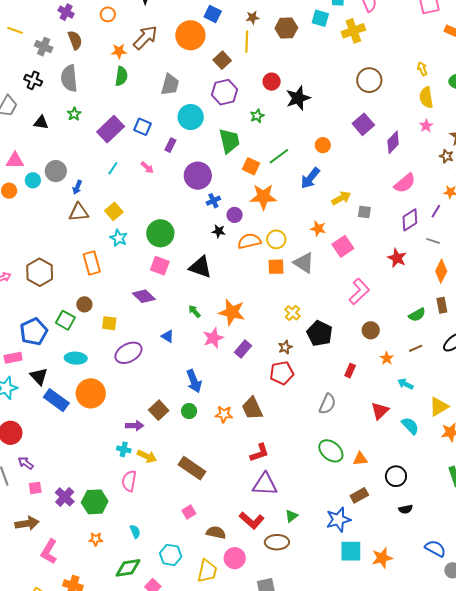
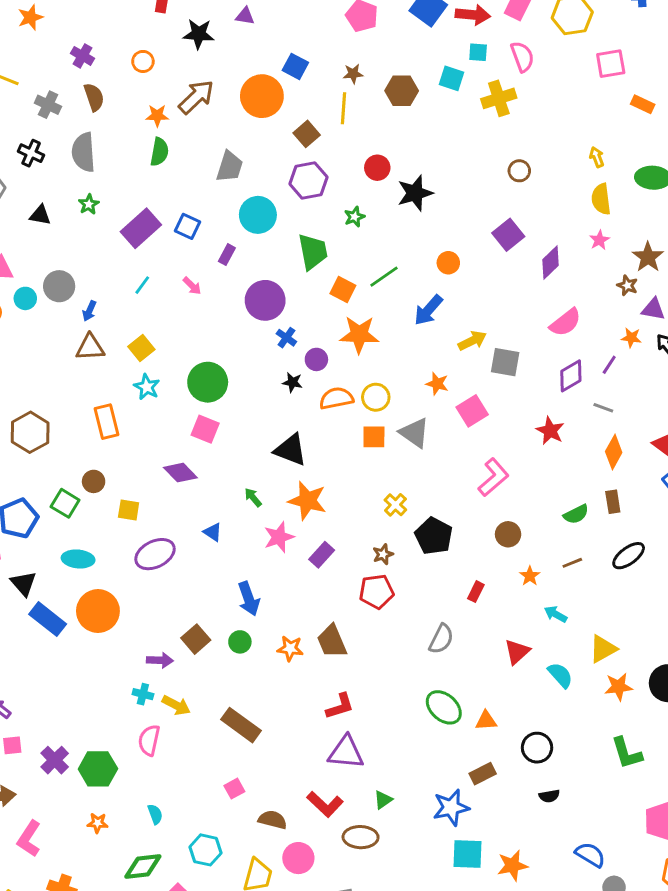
brown circle: (369, 80) -> (519, 171), size x0.6
blue cross: (213, 201) -> (286, 338), turned -32
gray square: (364, 212) -> (505, 362), size x1.5
black triangle: (200, 267) -> (291, 450), moved

